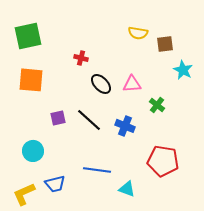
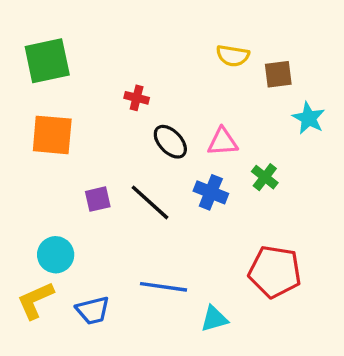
blue cross: (125, 126) -> (211, 192), moved
cyan triangle: (127, 189) -> (214, 319), turned -36
yellow L-shape: (24, 194) -> (35, 300), moved

